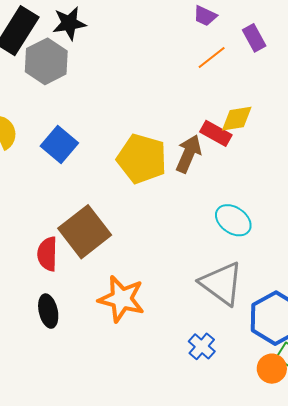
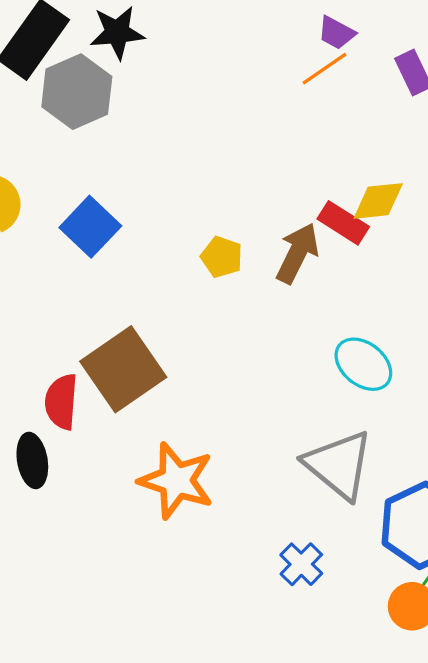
orange line: (212, 57) -> (324, 69), moved
yellow pentagon: (142, 159) -> (222, 257), size x0.5
black ellipse: (48, 311) -> (32, 460), moved

